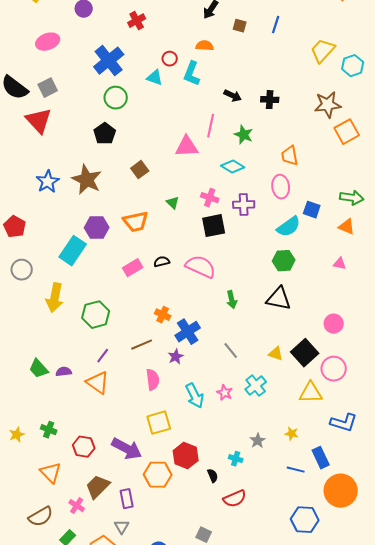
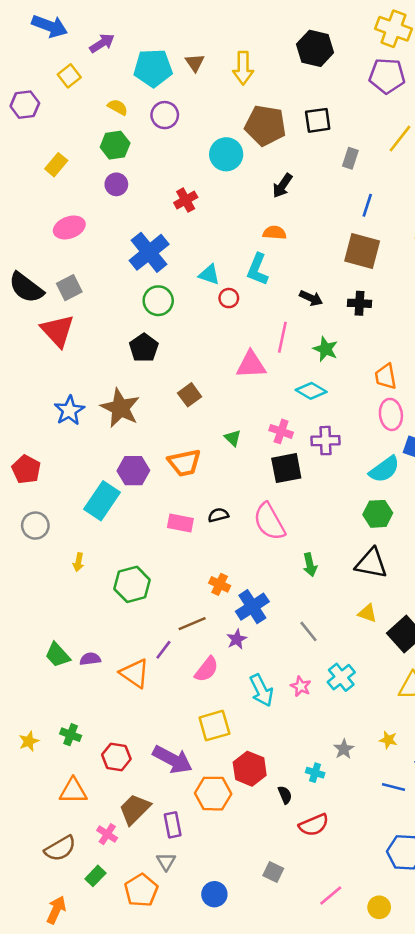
brown square: (240, 26) -> (362, 251), moved, size x2.0
red circle: (170, 59) -> (229, 298), moved
pink ellipse: (281, 187) -> (391, 414), moved
pink semicircle: (201, 267) -> (269, 522), turned -144
pink rectangle: (133, 268) -> (180, 523), turned 42
yellow arrow: (55, 298) -> (78, 562), size x0.5
yellow triangle: (276, 354) -> (367, 613), moved
purple line: (103, 356) -> (163, 650), moved
pink semicircle: (153, 380) -> (207, 669), turned 45
orange triangle: (51, 473) -> (73, 791), turned -45

